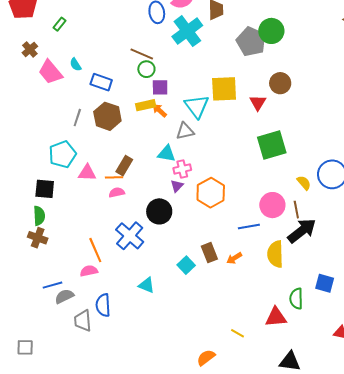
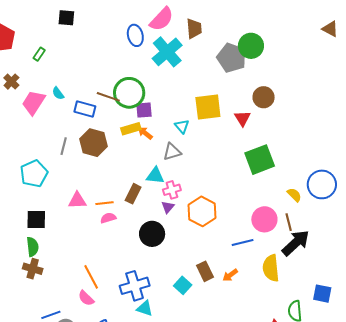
brown line: (142, 54) -> (108, 97), moved
green circle: (146, 69) -> (129, 93), size x1.8
pink trapezoid: (50, 72) -> (33, 102), turned 76
cyan triangle: (197, 106) -> (182, 126), size x0.6
cyan pentagon: (63, 154) -> (34, 174), moved
brown rectangle: (124, 166) -> (133, 194), moved
blue cross: (130, 236) -> (135, 286), moved, turned 36
pink semicircle: (89, 271) -> (86, 298), turned -120

